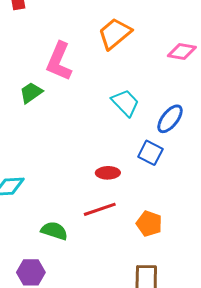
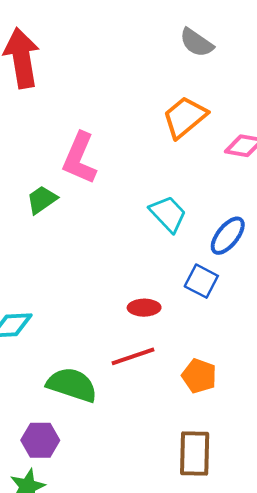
orange trapezoid: (115, 34) -> (185, 117), moved
green semicircle: (54, 231) -> (72, 385), size x1.4

